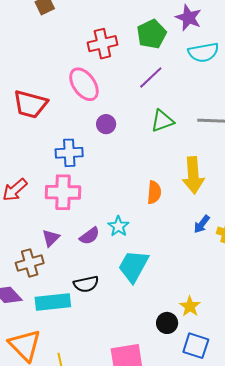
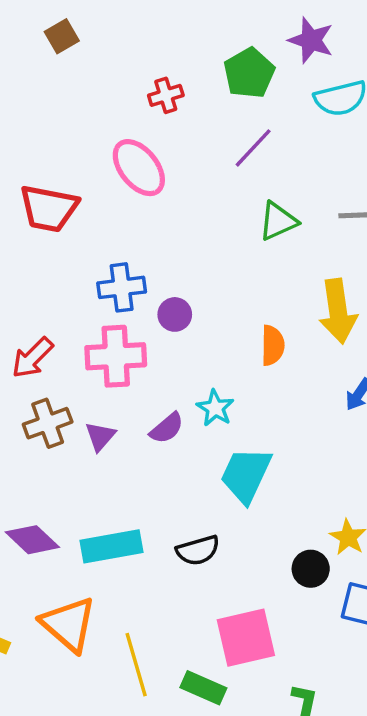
red cross: (102, 44) -> (166, 95), size x0.7
purple circle: (106, 124) -> (175, 314), moved
brown cross: (30, 263) -> (48, 423), moved
black semicircle: (86, 284) -> (198, 550), moved

